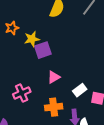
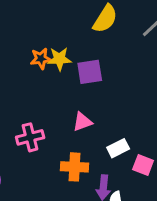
orange star: (12, 28) -> (41, 59), moved
purple square: (43, 50) -> (90, 72), moved

